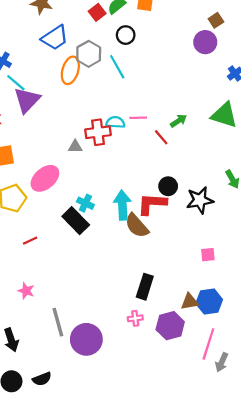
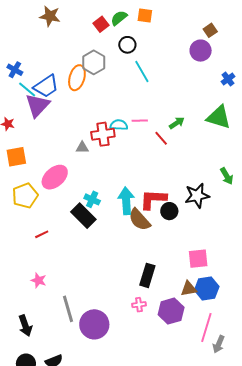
blue trapezoid: (55, 38) -> (46, 86), moved
cyan line: (117, 67) -> (142, 72), moved
black circle: (168, 186) -> (169, 211), moved
pink square: (208, 255) -> (198, 259), moved, size x1.5

